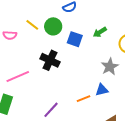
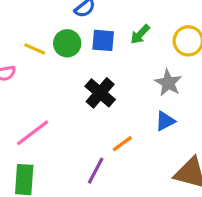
blue square: (75, 39) -> (103, 40), moved
black cross: (50, 60) -> (100, 93), moved, turned 30
orange line: (84, 99) -> (122, 144), moved

